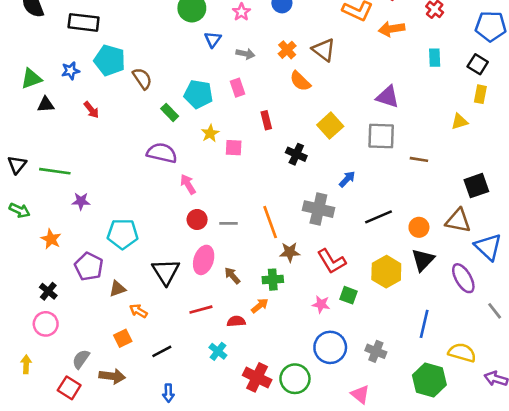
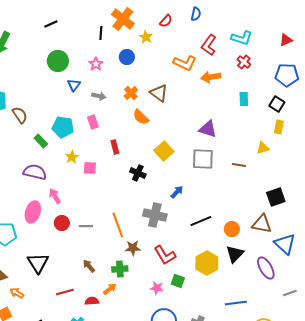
brown line: (419, 159) -> (239, 165), moved
pink ellipse: (204, 260) -> (33, 212), moved
gray line: (495, 311) -> (290, 293), turned -72
blue line: (424, 324) -> (236, 303), turned 70

